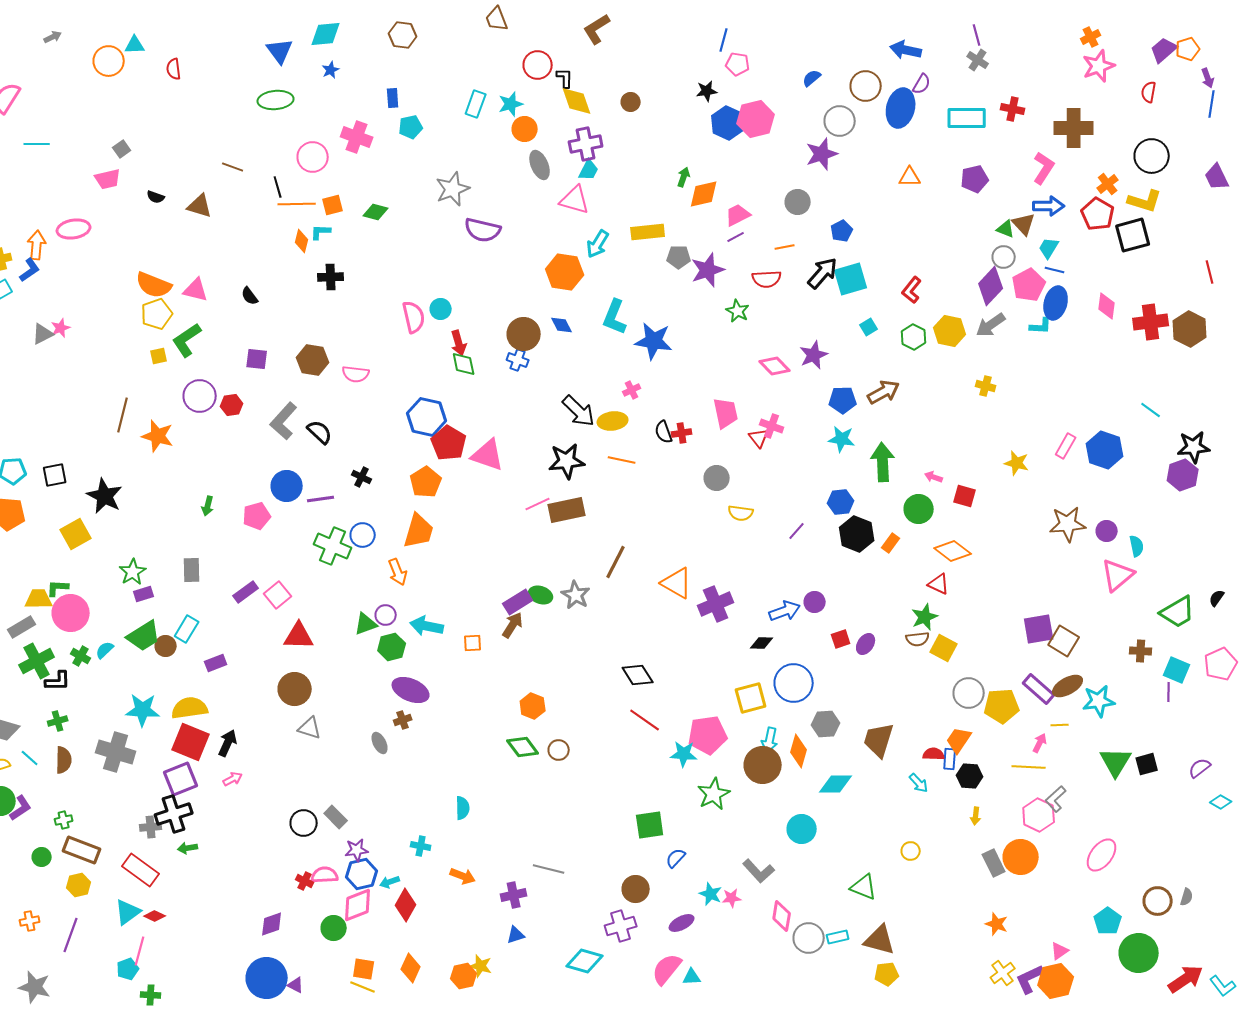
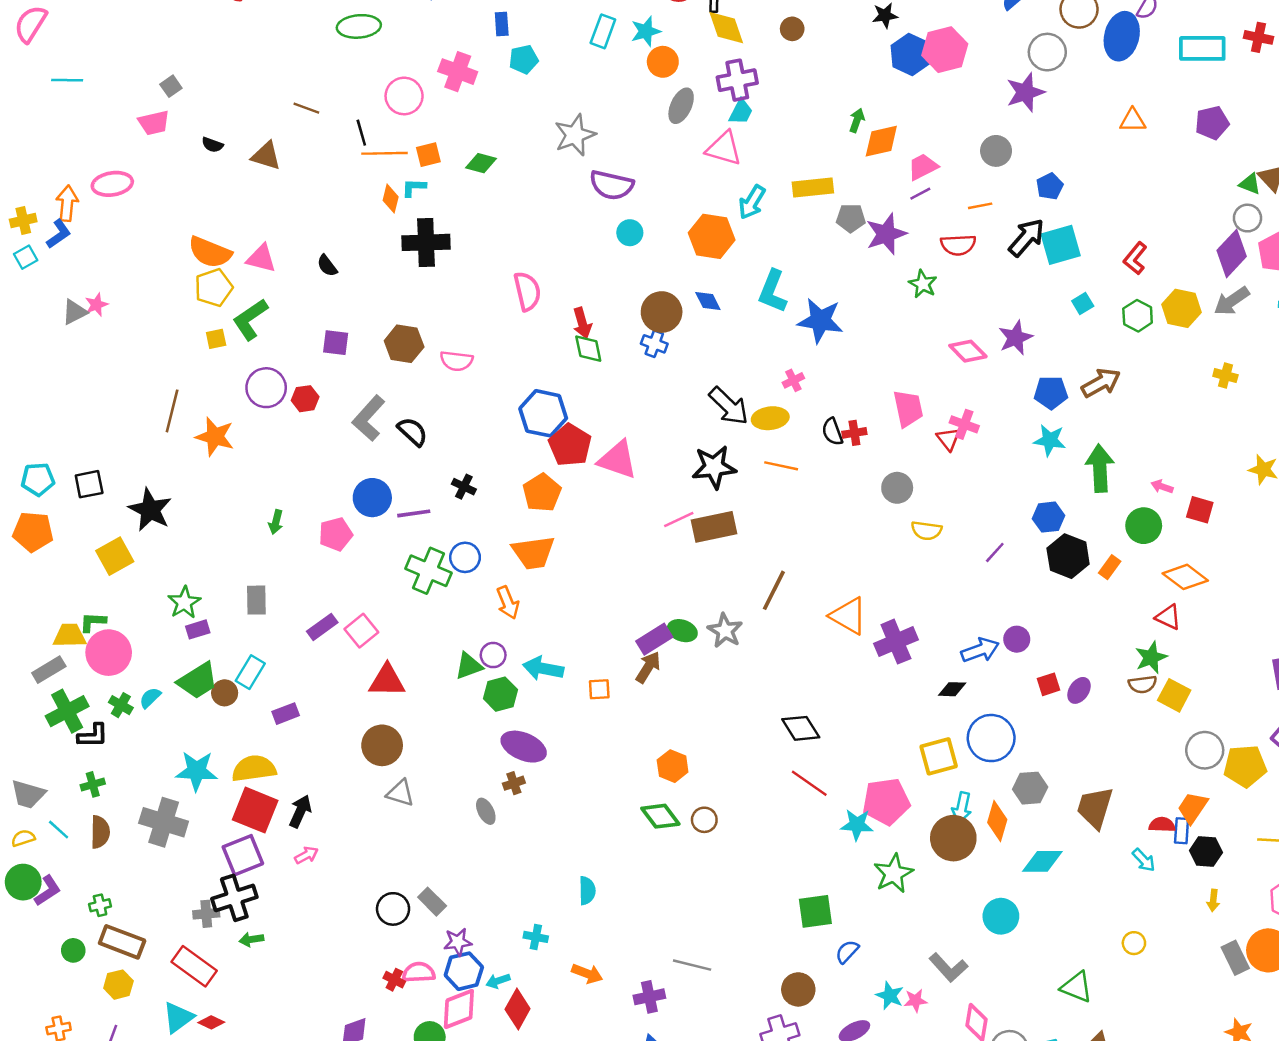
gray ellipse: (540, 165) -> (681, 106), turned 48
black cross: (331, 277) -> (426, 242), size x1.5
cyan circle: (441, 309) -> (630, 233), moved
orange trapezoid: (419, 531) -> (533, 552), turned 66

